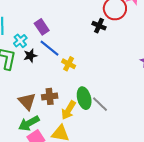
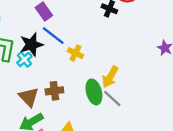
cyan cross: (20, 41) -> (24, 59), moved
black star: (30, 56) -> (31, 45), size x1.5
yellow arrow: (69, 110) -> (110, 77), moved

